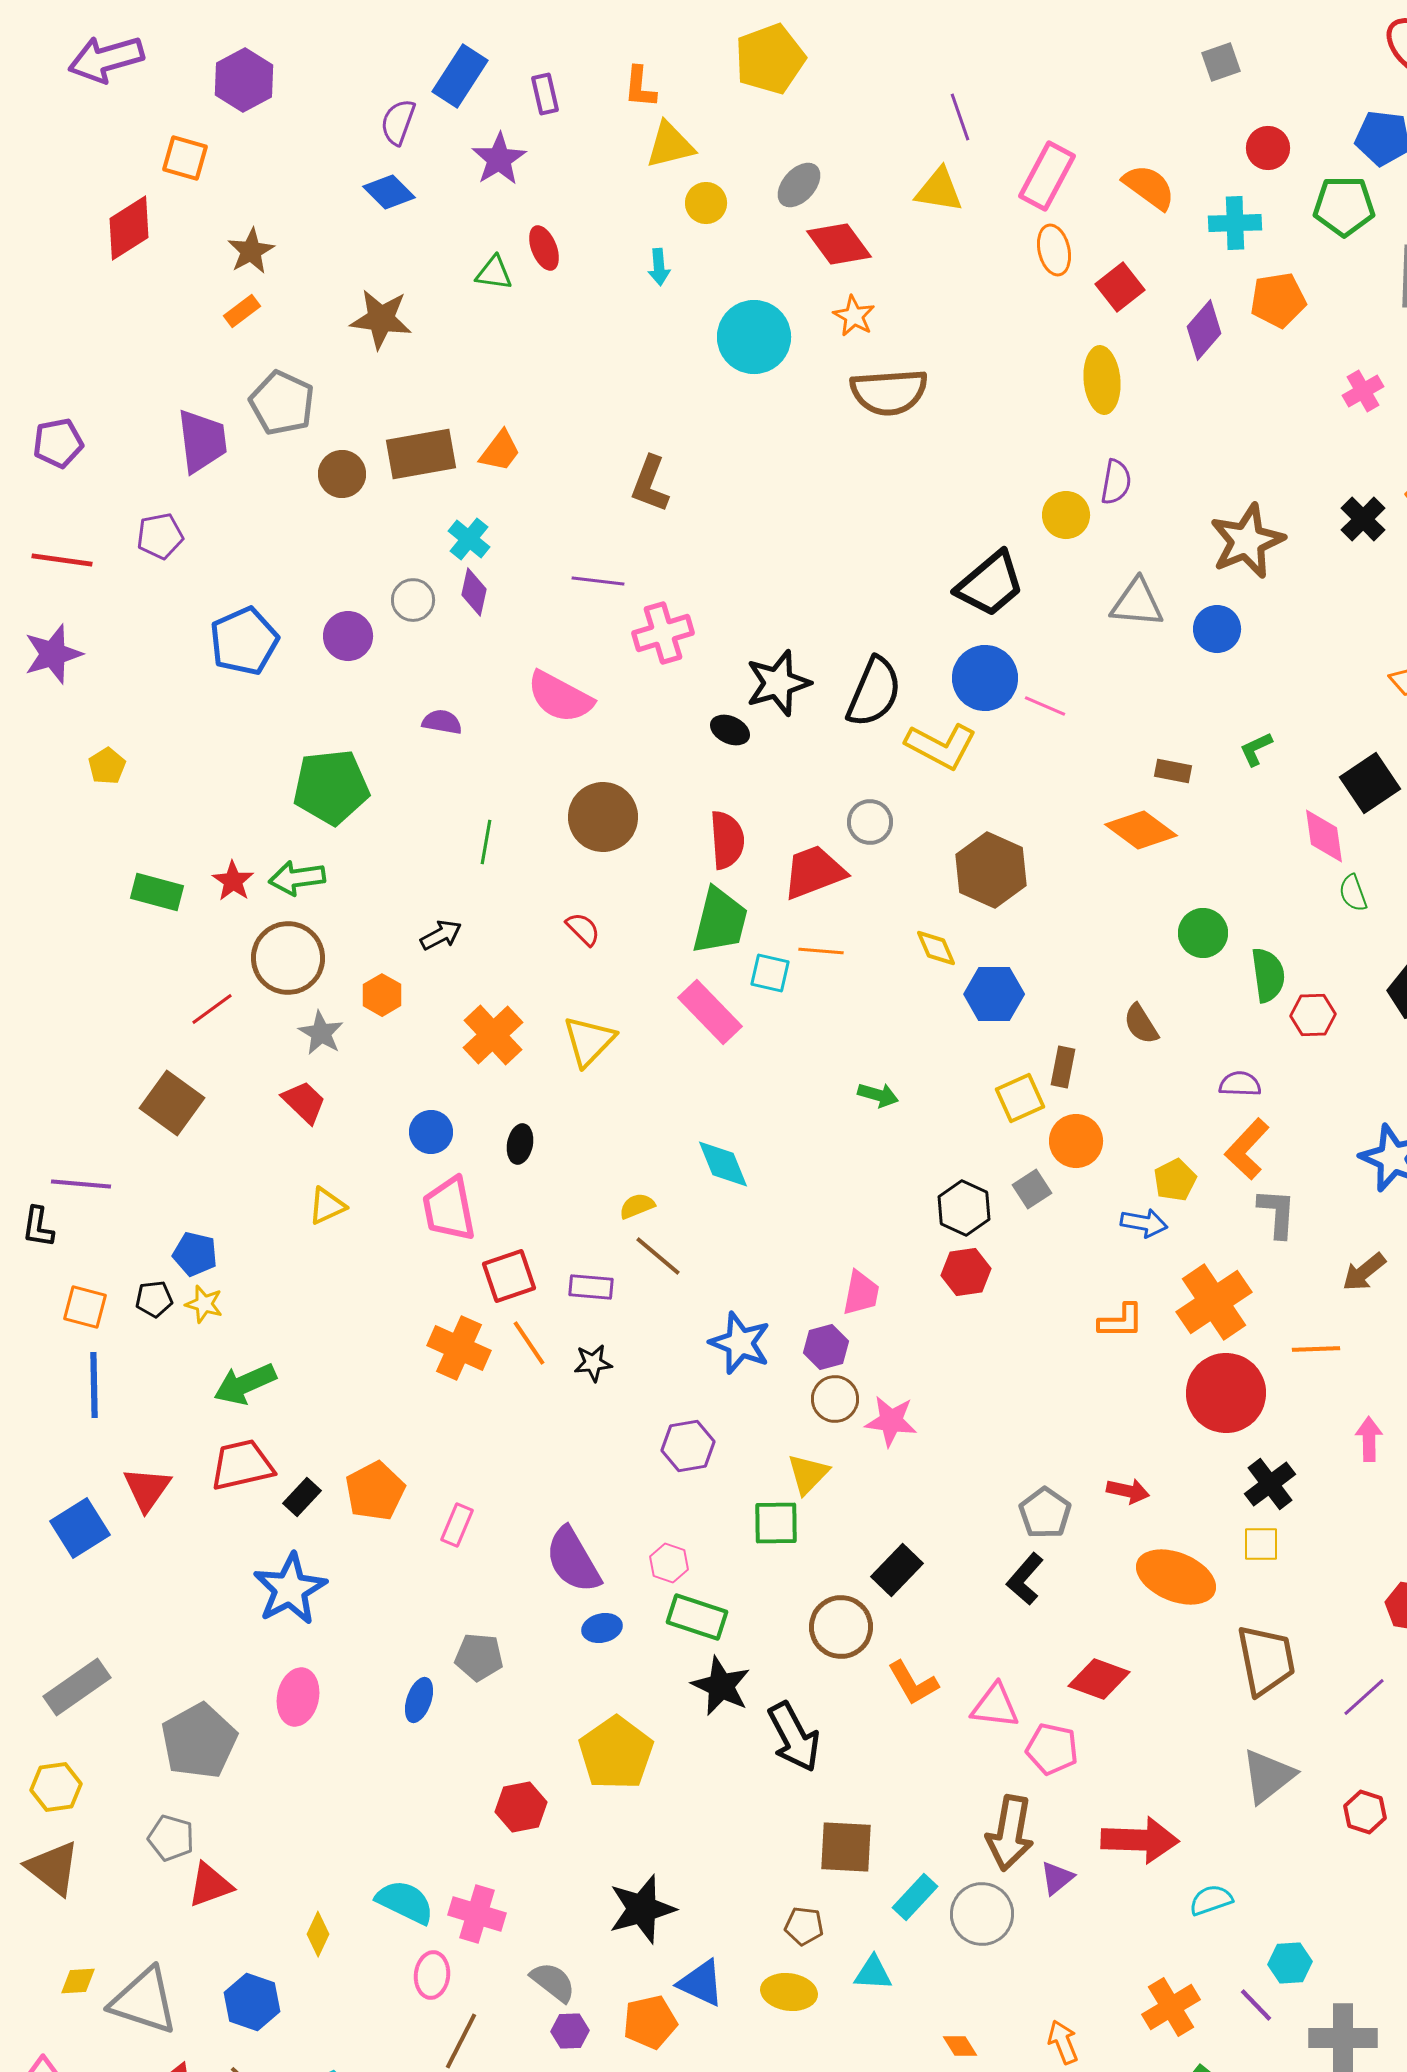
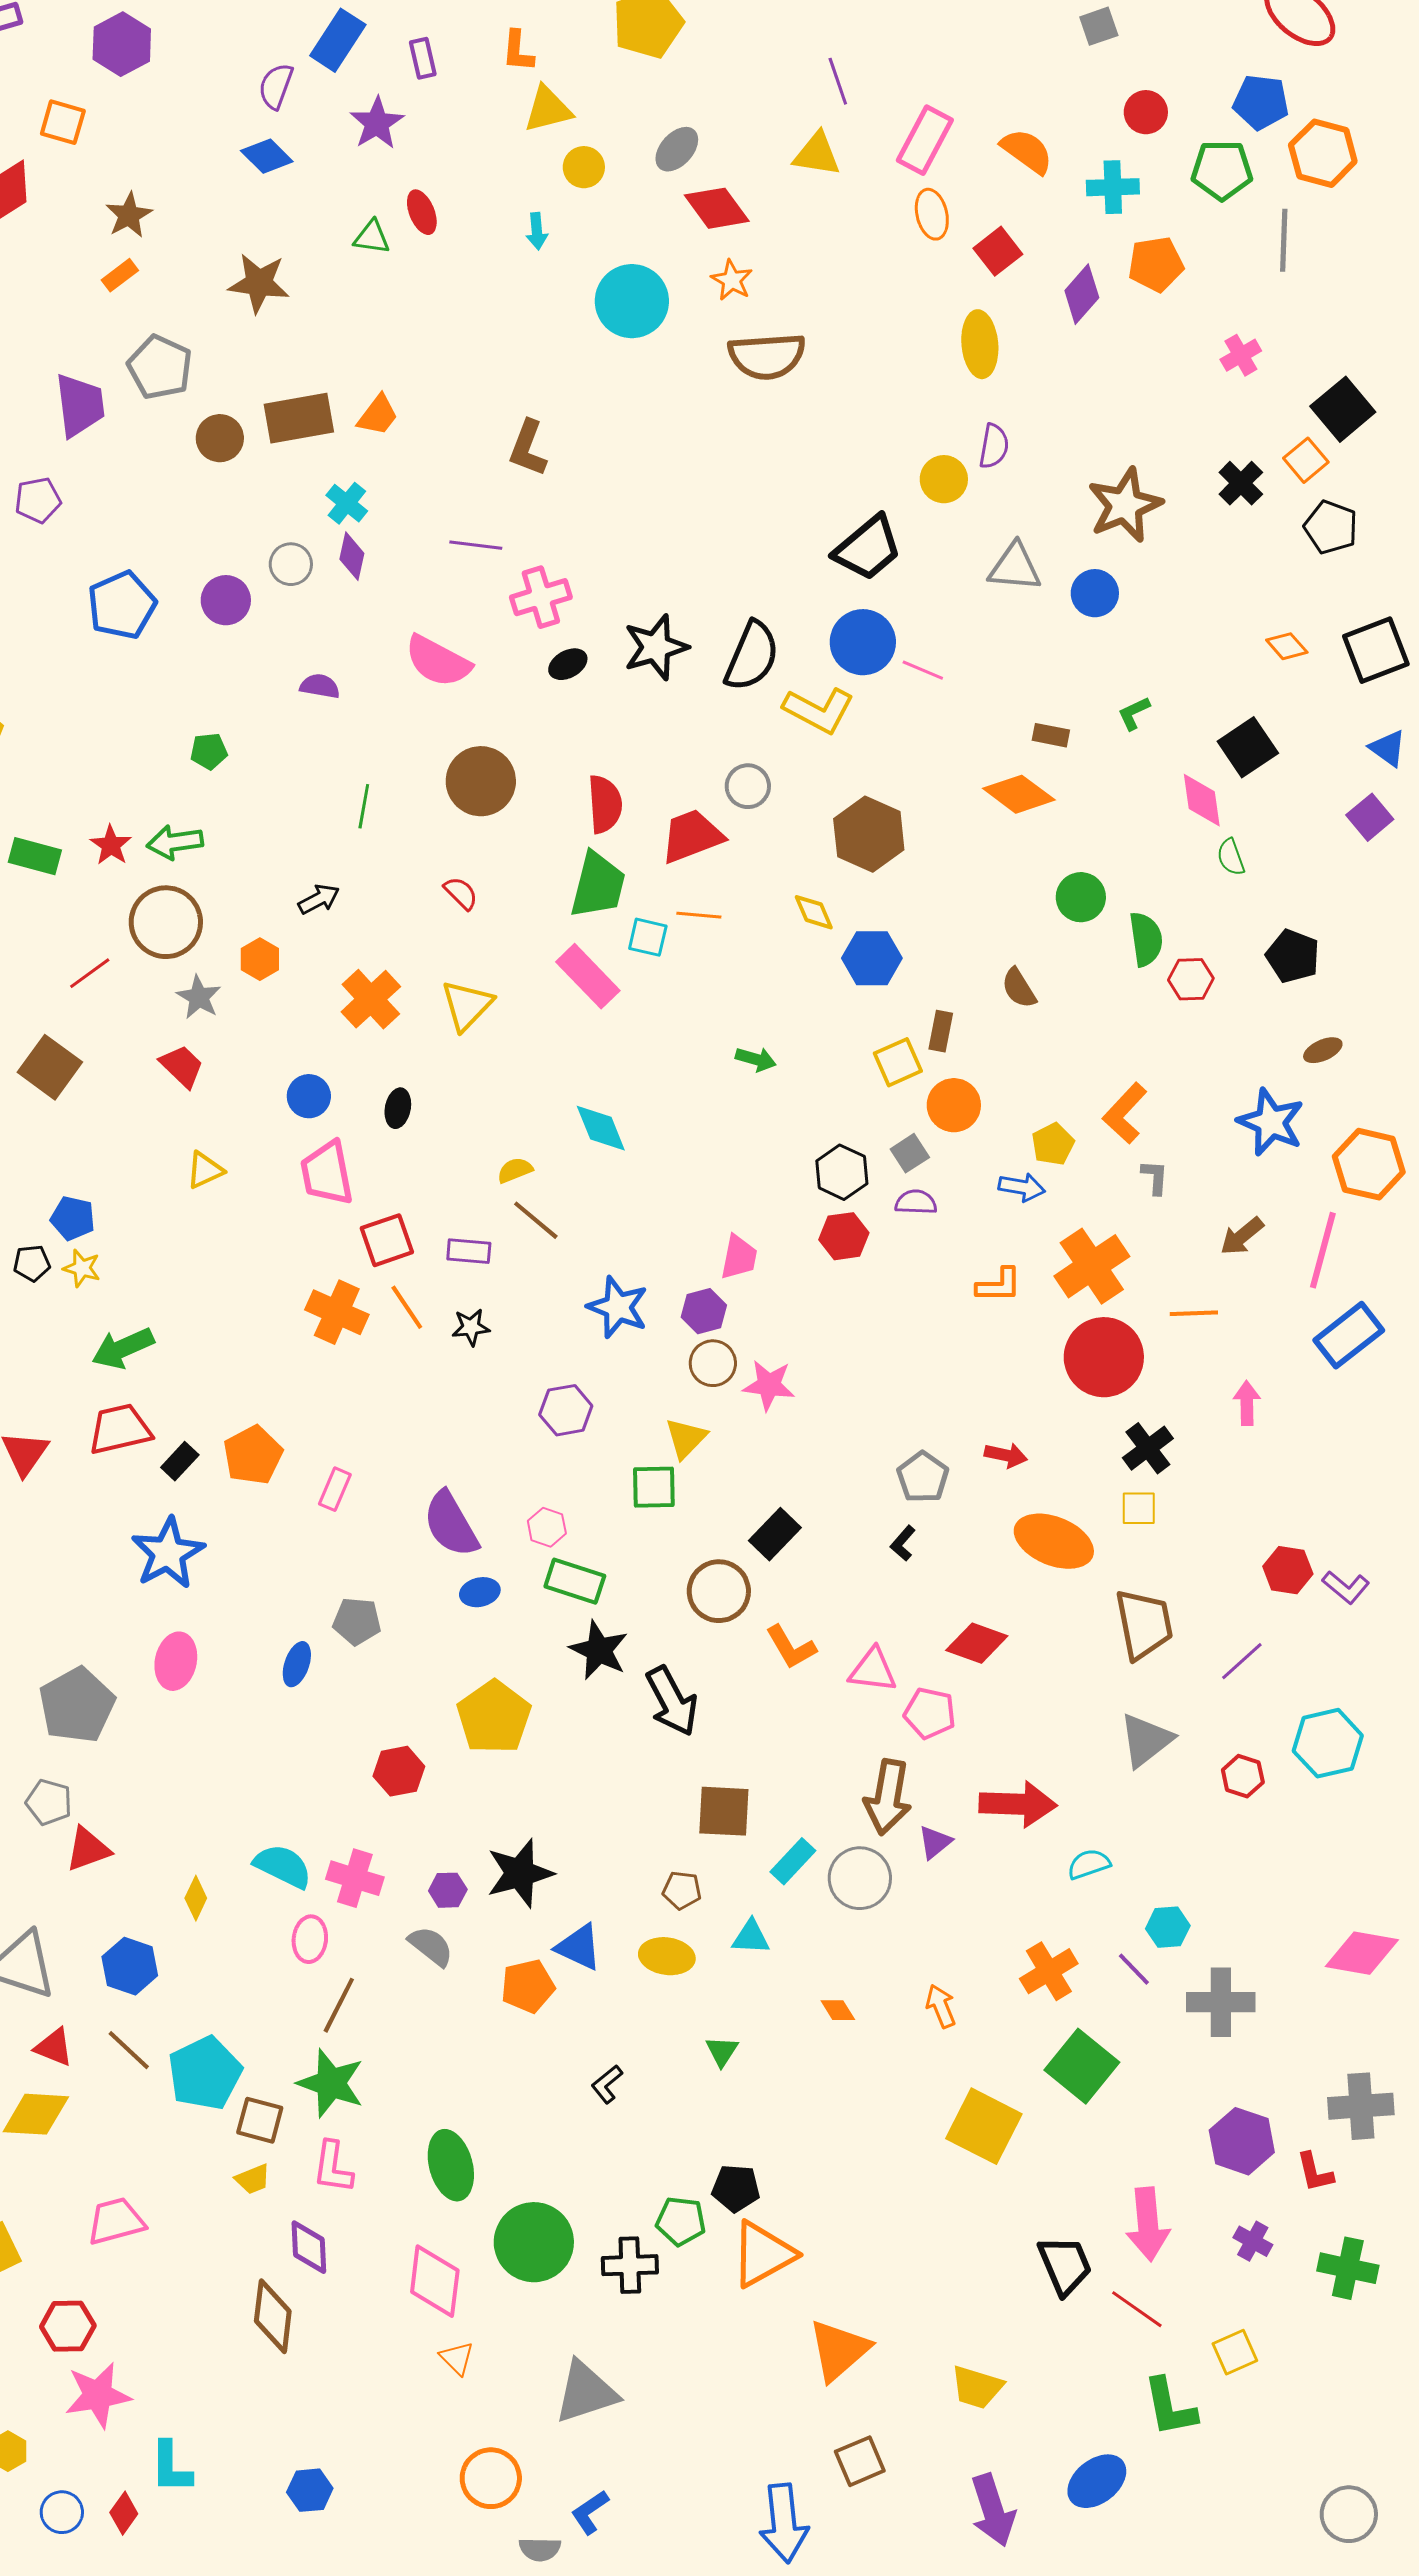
black ellipse: (730, 730) -> (568, 664), moved, turned -54
green pentagon: (331, 787) -> (209, 751), size x0.5
purple semicircle: (1240, 1084) -> (916, 1202), moved
gray L-shape: (1277, 1213) -> (1155, 1177), size x0.7
black L-shape: (1025, 1579) -> (903, 1543), size x0.7
purple hexagon: (570, 2031) -> (448, 1890), moved

